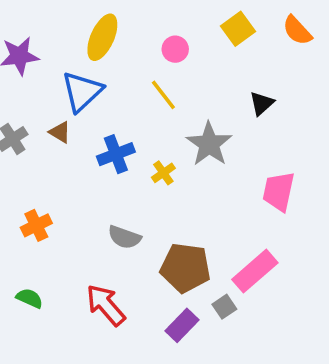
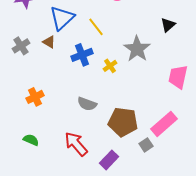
yellow line: (163, 95) -> (96, 27), moved
purple rectangle: (182, 325) -> (109, 160), moved

